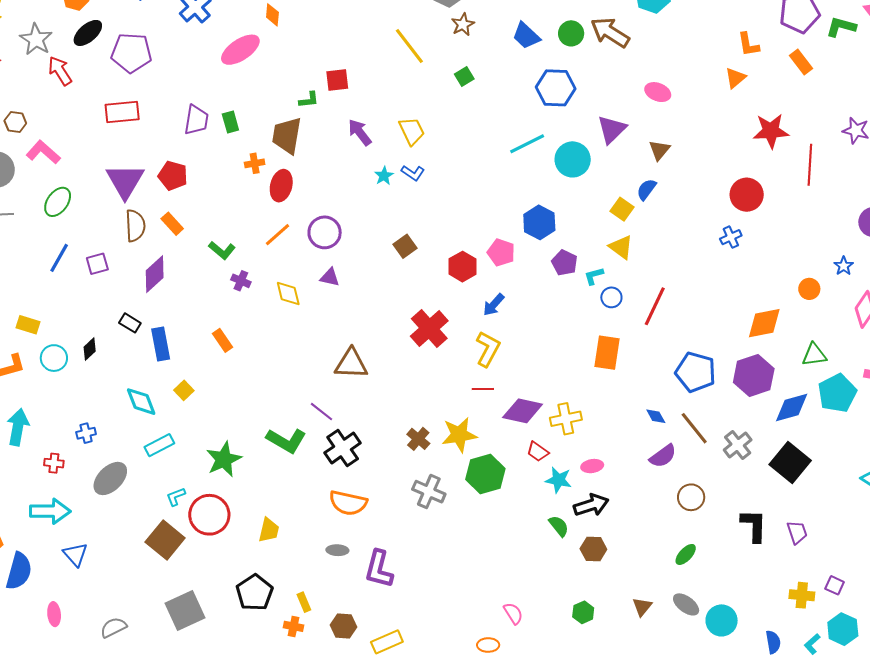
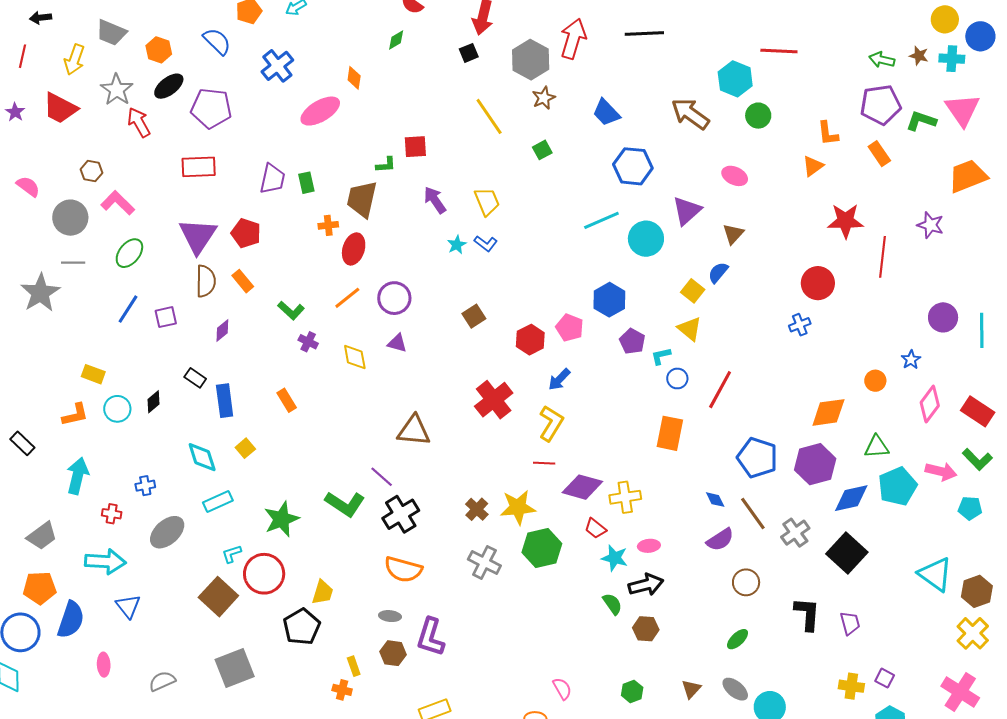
green circle: (571, 33) -> (758, 116), moved
purple diamond: (155, 274) -> (222, 331), size x0.6
black pentagon: (255, 593) -> (302, 627), moved
brown hexagon: (344, 626) -> (393, 653), moved

